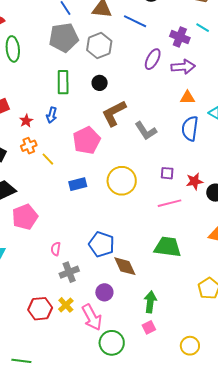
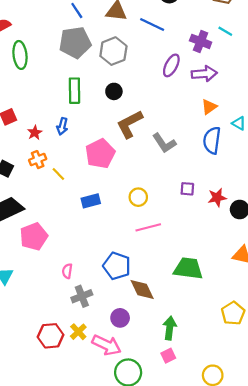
orange triangle: (188, 98) -> (209, 107), turned -35
yellow circle: (122, 181) -> (138, 197), size x0.6
pink line: (169, 203) -> (148, 227), moved
pink arrow: (92, 317) -> (107, 345), turned -36

